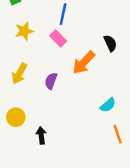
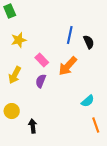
blue line: (63, 14) -> (70, 35), moved
pink rectangle: (58, 38) -> (42, 60), moved
black semicircle: (110, 43) -> (89, 42), moved

